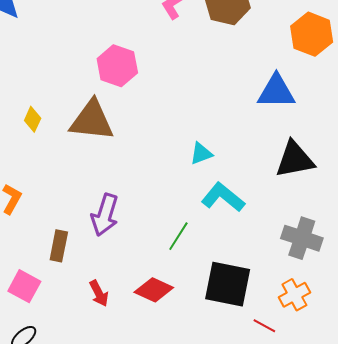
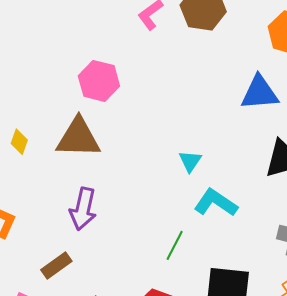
cyan triangle: (201, 154) -> (190, 161), turned -30
purple arrow: (105, 215) -> (83, 209), moved
brown rectangle: (59, 246) -> (56, 266), turned 48

